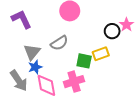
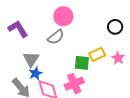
pink star: (127, 25) -> (118, 58), moved
black circle: (112, 31) -> (115, 27), moved
gray semicircle: (59, 43) -> (56, 37), moved

